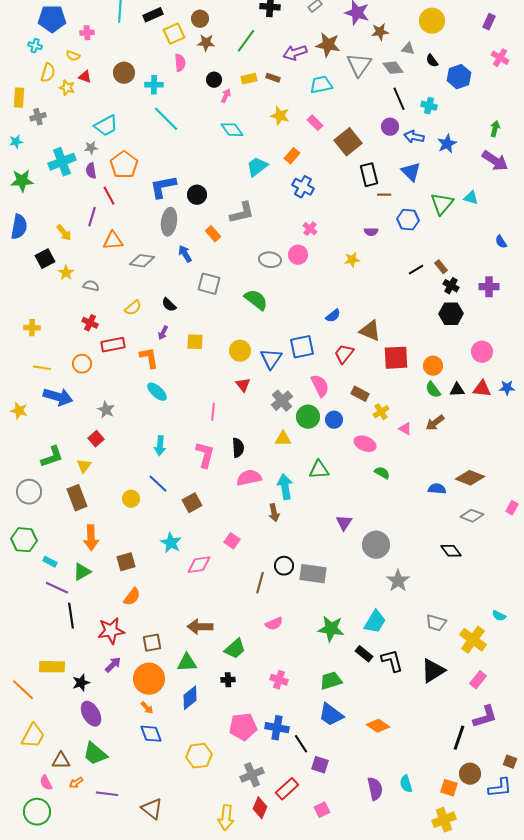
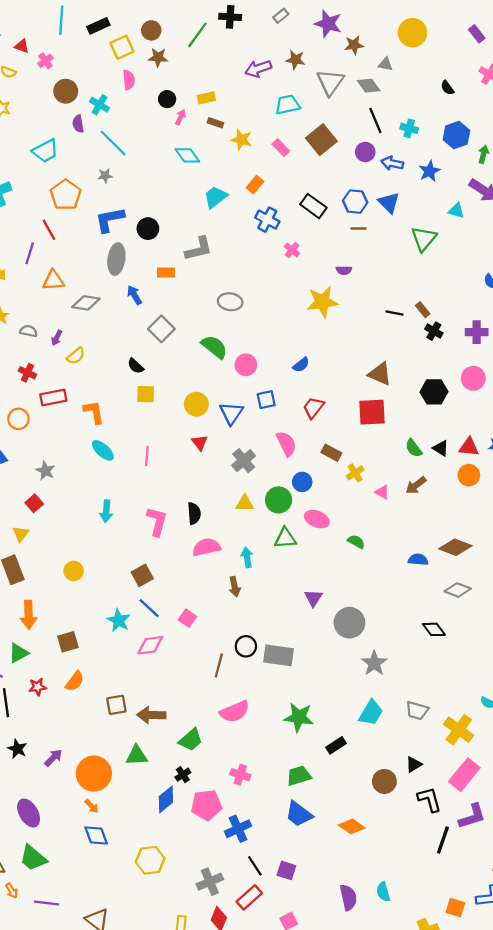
purple rectangle: (489, 22) -> (477, 34), turned -63
pink cross: (87, 33) -> (45, 61), moved, turned -32
green line: (246, 41) -> (197, 35), moved
brown star: (328, 45) -> (295, 60), size x0.7
black semicircle: (432, 61) -> (447, 88), moved
red triangle: (85, 77) -> (22, 46), moved
blue hexagon: (459, 77) -> (456, 135), moved
brown rectangle: (273, 78) -> (215, 123), moved
cyan cross: (154, 85) -> (100, 105), turned 30
brown square: (348, 142) -> (321, 140), moved
gray star: (91, 148) -> (105, 176), moved
purple semicircle: (91, 171) -> (78, 124), moved
black rectangle: (369, 175) -> (313, 206), moved, turned -40
cyan triangle: (471, 198) -> (456, 211), moved
blue hexagon: (408, 220) -> (355, 202), moved
pink cross: (310, 229) -> (292, 250), moved
orange rectangle: (213, 234) -> (166, 272), turned -49
pink circle: (298, 255) -> (246, 365), moved
yellow star: (352, 260) -> (322, 302), size x1.8
black line: (416, 270) -> (395, 313), turned 42
gray square: (209, 284) -> (161, 329), turned 30
black semicircle: (169, 305) -> (136, 366), moved
black hexagon: (451, 314) -> (434, 392), moved
brown triangle: (370, 331) -> (380, 374), moved
purple arrow: (163, 333) -> (57, 338), moved
blue square: (302, 347) -> (266, 400), size x0.7
pink circle: (482, 352) -> (473, 378), moved
orange circle: (433, 366) -> (469, 475), moved
black triangle: (457, 390) -> (441, 448), turned 35
pink line: (213, 412) -> (147, 456), moved
green circle: (308, 417) -> (279, 500), moved
pink ellipse: (365, 444) -> (317, 519), moved
blue line: (158, 484) -> (149, 608), moved
cyan arrow: (285, 487) -> (247, 557), size x0.7
cyan trapezoid: (375, 622) -> (371, 713), moved
pink semicircle: (274, 624) -> (235, 712), size x1.5
red star: (111, 631) -> (38, 687), moved, size x0.6
brown square: (152, 643) -> (116, 705), moved
black rectangle: (364, 654) -> (336, 745), turned -72
black L-shape: (392, 661) -> (429, 799), moved
black triangle: (433, 671) -> (414, 765), size x0.6
black cross: (228, 680) -> (183, 775), turned -32
pink rectangle: (478, 680) -> (464, 775), size x1.6
black star: (81, 683) -> (17, 749), moved, turned -30
blue diamond: (190, 698) -> (166, 799), moved
pink pentagon: (243, 727) -> (206, 805), moved
blue cross: (277, 728) -> (238, 829), turned -35
black line: (301, 744) -> (255, 866), moved
brown circle: (470, 774) -> (384, 781), moved
orange arrow: (76, 783) -> (12, 891), turned -88
orange square: (449, 788) -> (455, 908), moved

